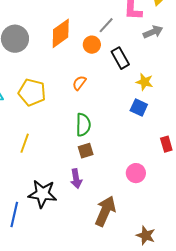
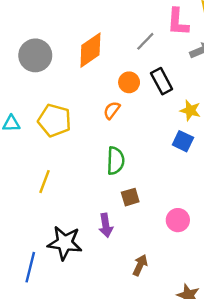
orange circle: (92, 45) -> (129, 82), moved
brown square: (86, 151) -> (130, 197), moved
brown arrow: (105, 211) -> (140, 265), size x0.6

